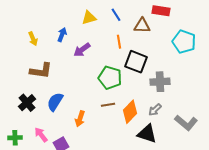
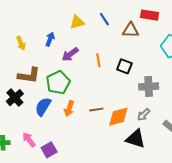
orange line: (119, 42) -> (98, 60), moved
black square: (136, 62) -> (124, 66), size x0.7
green pentagon: (110, 78) -> (58, 82), moved, turned 30
black cross: (27, 103) -> (15, 98), moved
orange diamond: (130, 112) -> (118, 117), turned 30
orange arrow: (80, 119) -> (69, 109), moved

